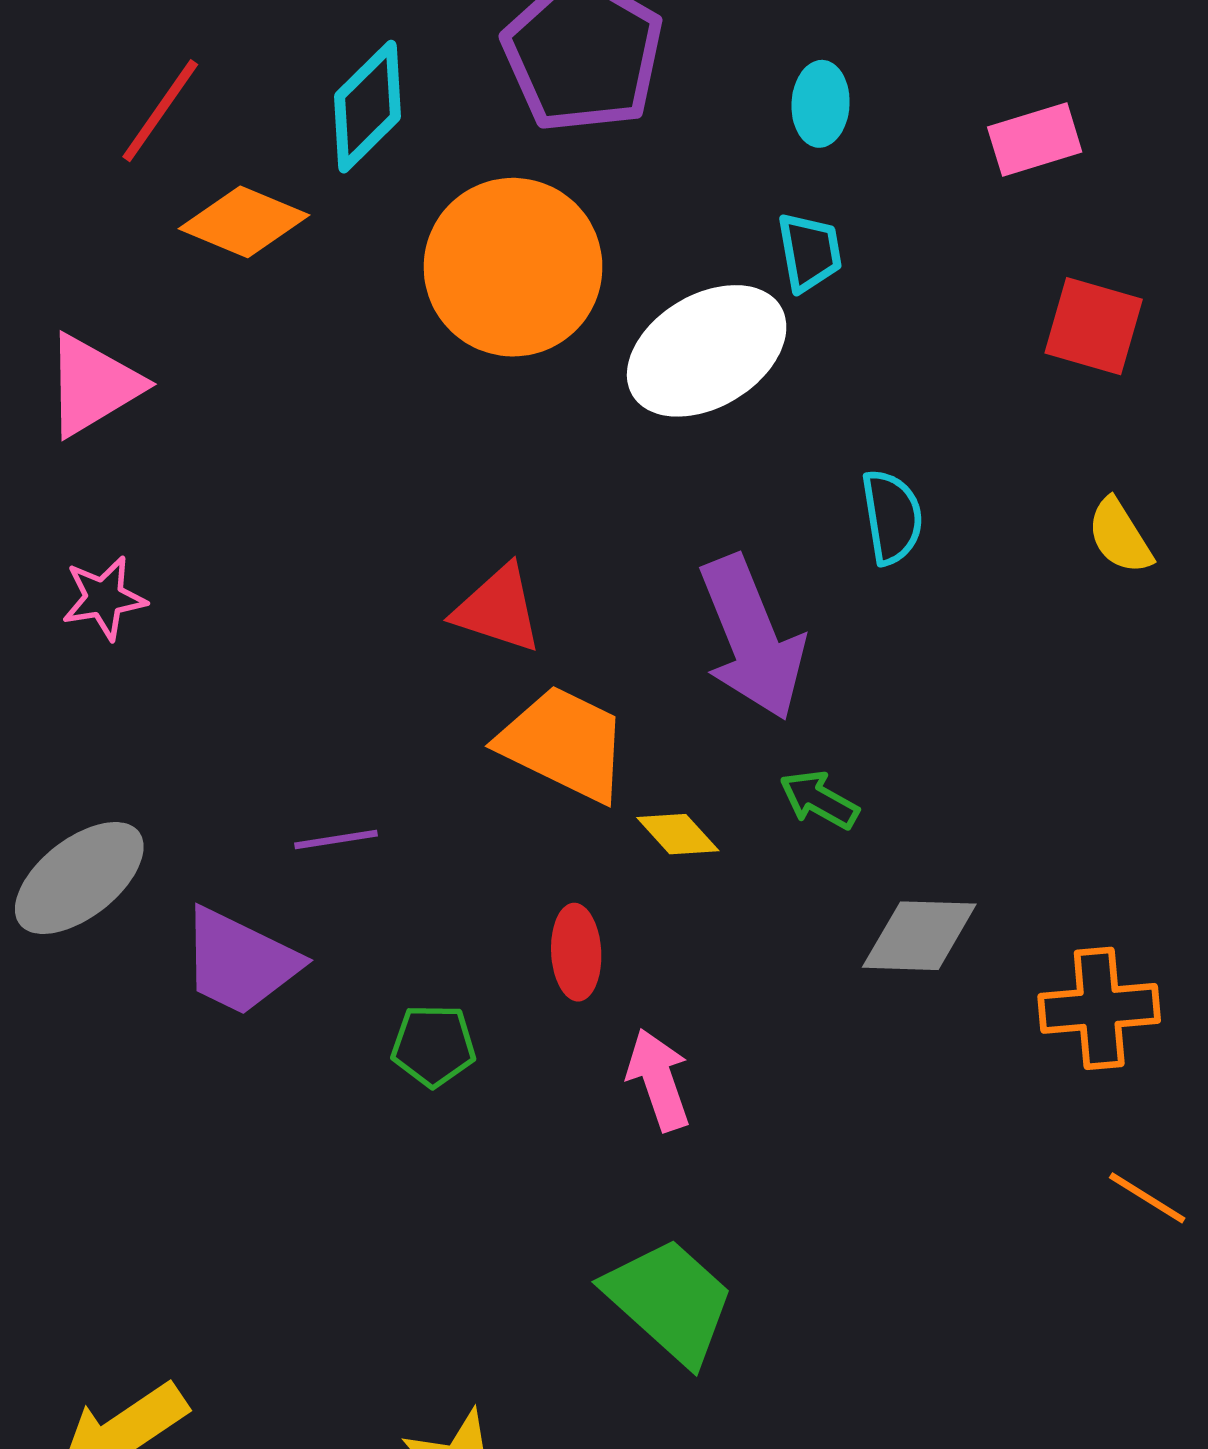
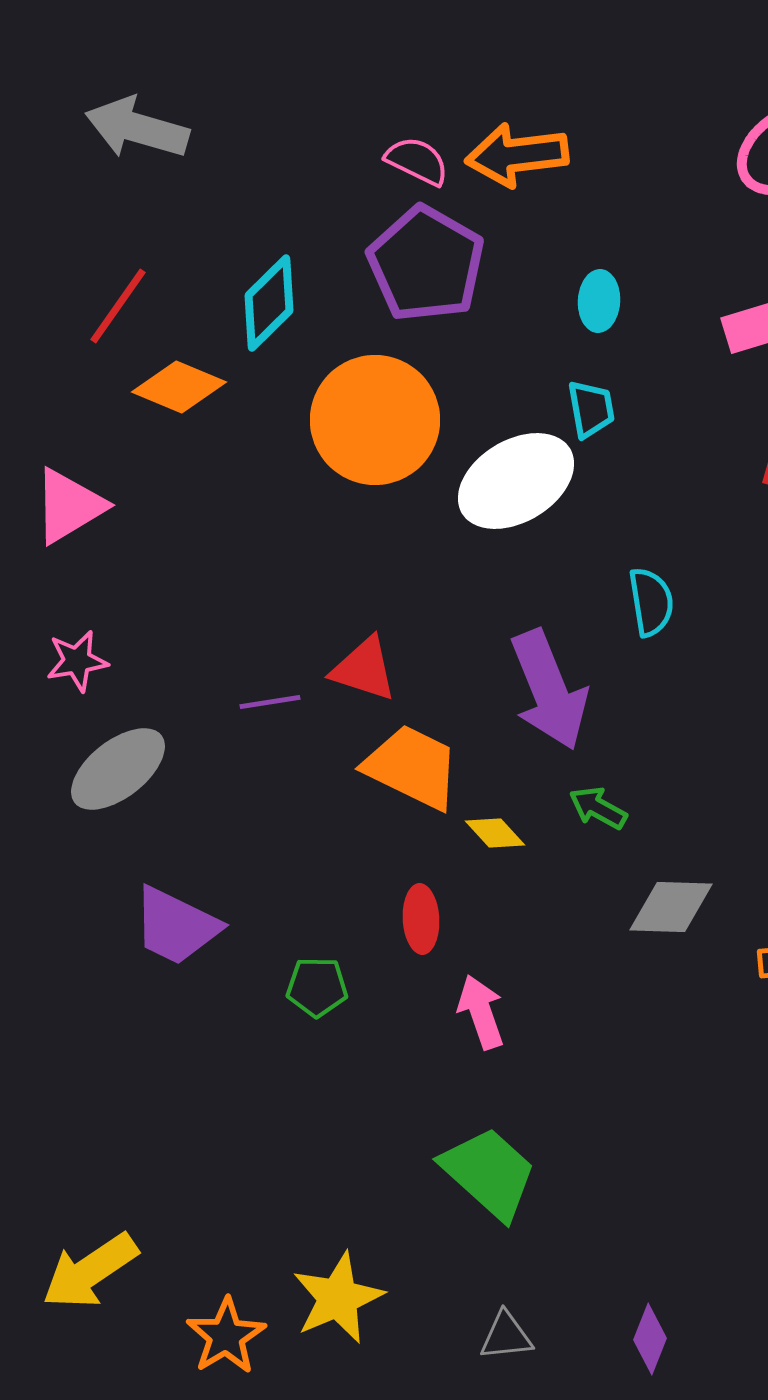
purple line: (336, 840) -> (270, 702), moved
gray ellipse: (79, 878) -> (118, 769), moved

